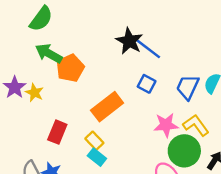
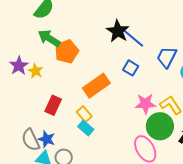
blue trapezoid: (188, 87) -> (167, 57), moved

